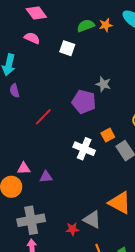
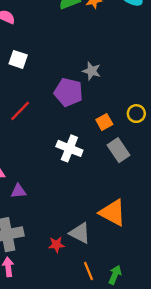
white square: (67, 48) -> (18, 59), moved
orange square: (108, 135) -> (104, 122), moved
purple triangle: (46, 177) -> (18, 191), moved

